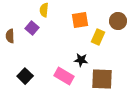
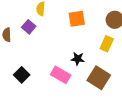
yellow rectangle: (98, 37) -> (107, 44), moved
brown square: (102, 79) -> (99, 78), turned 30

